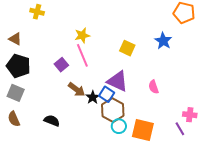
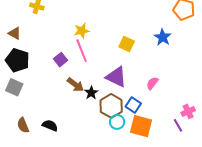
pink semicircle: (154, 87) -> (152, 83), turned 56
blue square: (107, 94) -> (133, 105), moved
pink cross: (190, 115) -> (188, 111), turned -32
brown semicircle: (14, 119) -> (23, 125), moved
black semicircle: (52, 121) -> (50, 125), moved

